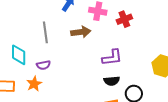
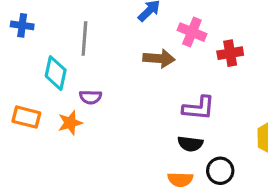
gray line: (45, 32) -> (84, 38), moved

